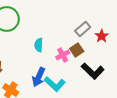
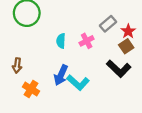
brown square: (77, 50) -> (126, 46), moved
pink cross: (63, 55) -> (87, 41), moved

